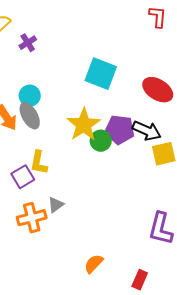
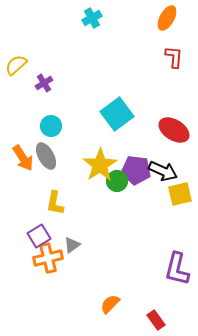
cyan square: (101, 74) -> (117, 114), turned 32
cyan circle: (30, 96) -> (51, 126), moved
purple square: (23, 177) -> (39, 236), moved
red rectangle: (140, 280) -> (156, 320), turned -60

